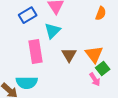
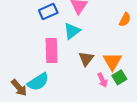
pink arrow: (95, 79) -> (102, 80), moved
cyan semicircle: (27, 83) -> (38, 82), turned -40

